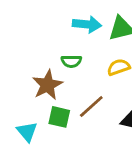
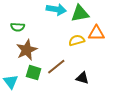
green semicircle: (71, 61) -> (18, 27), moved

